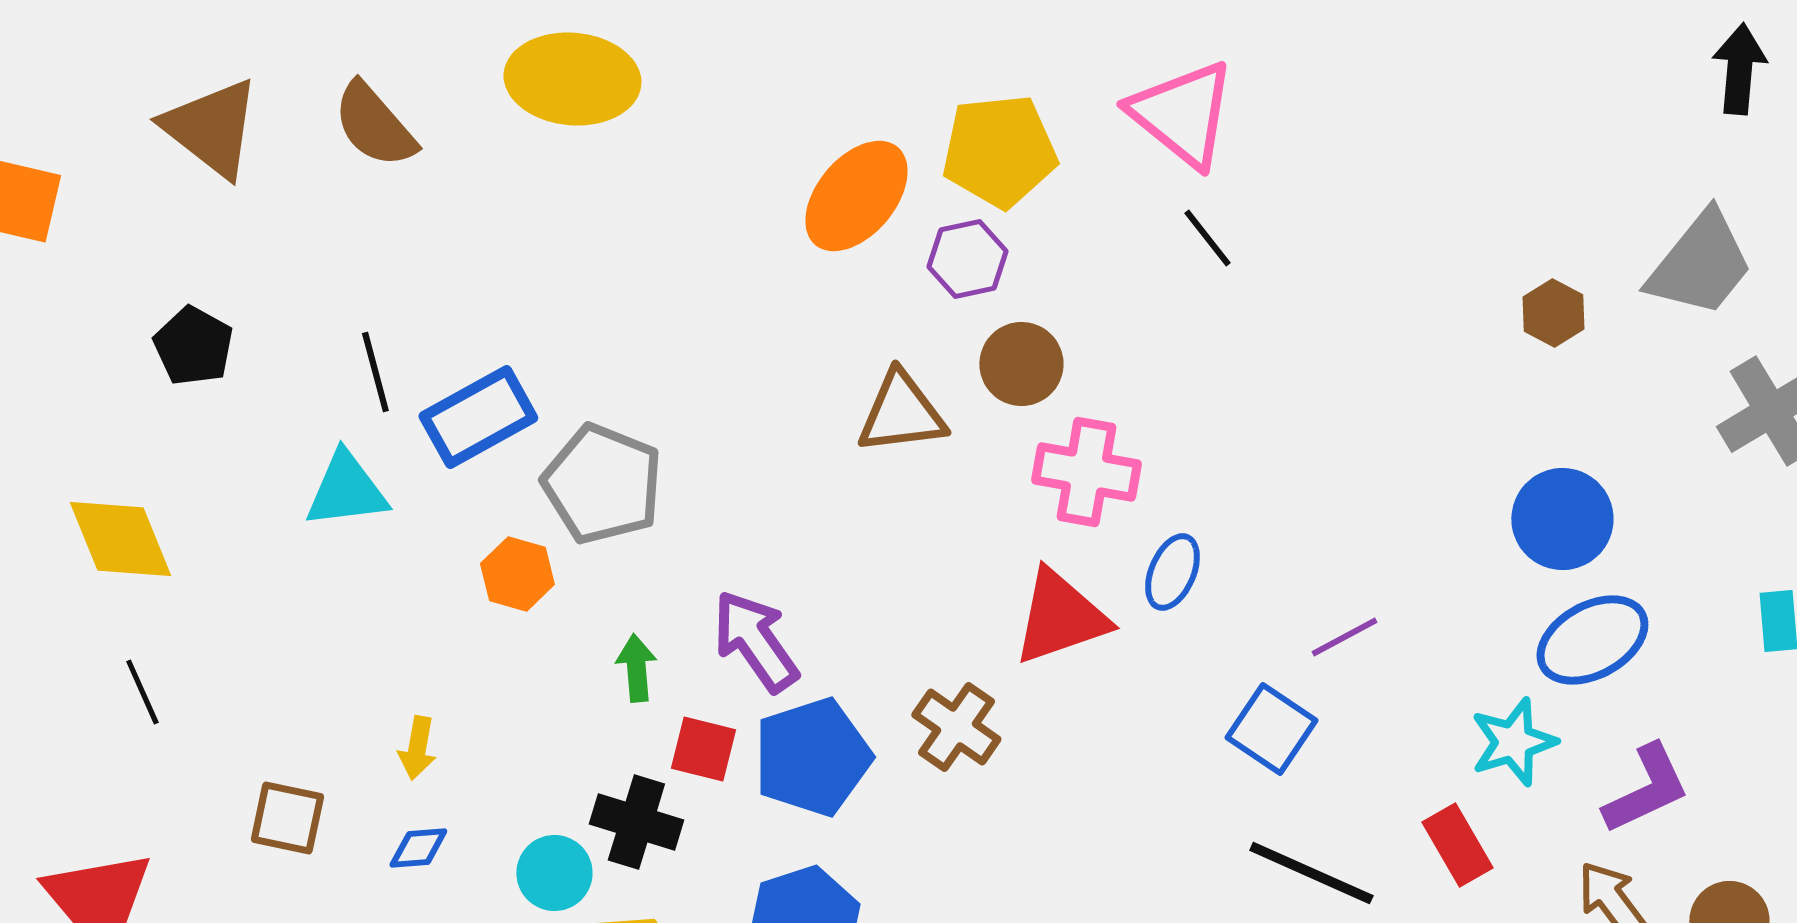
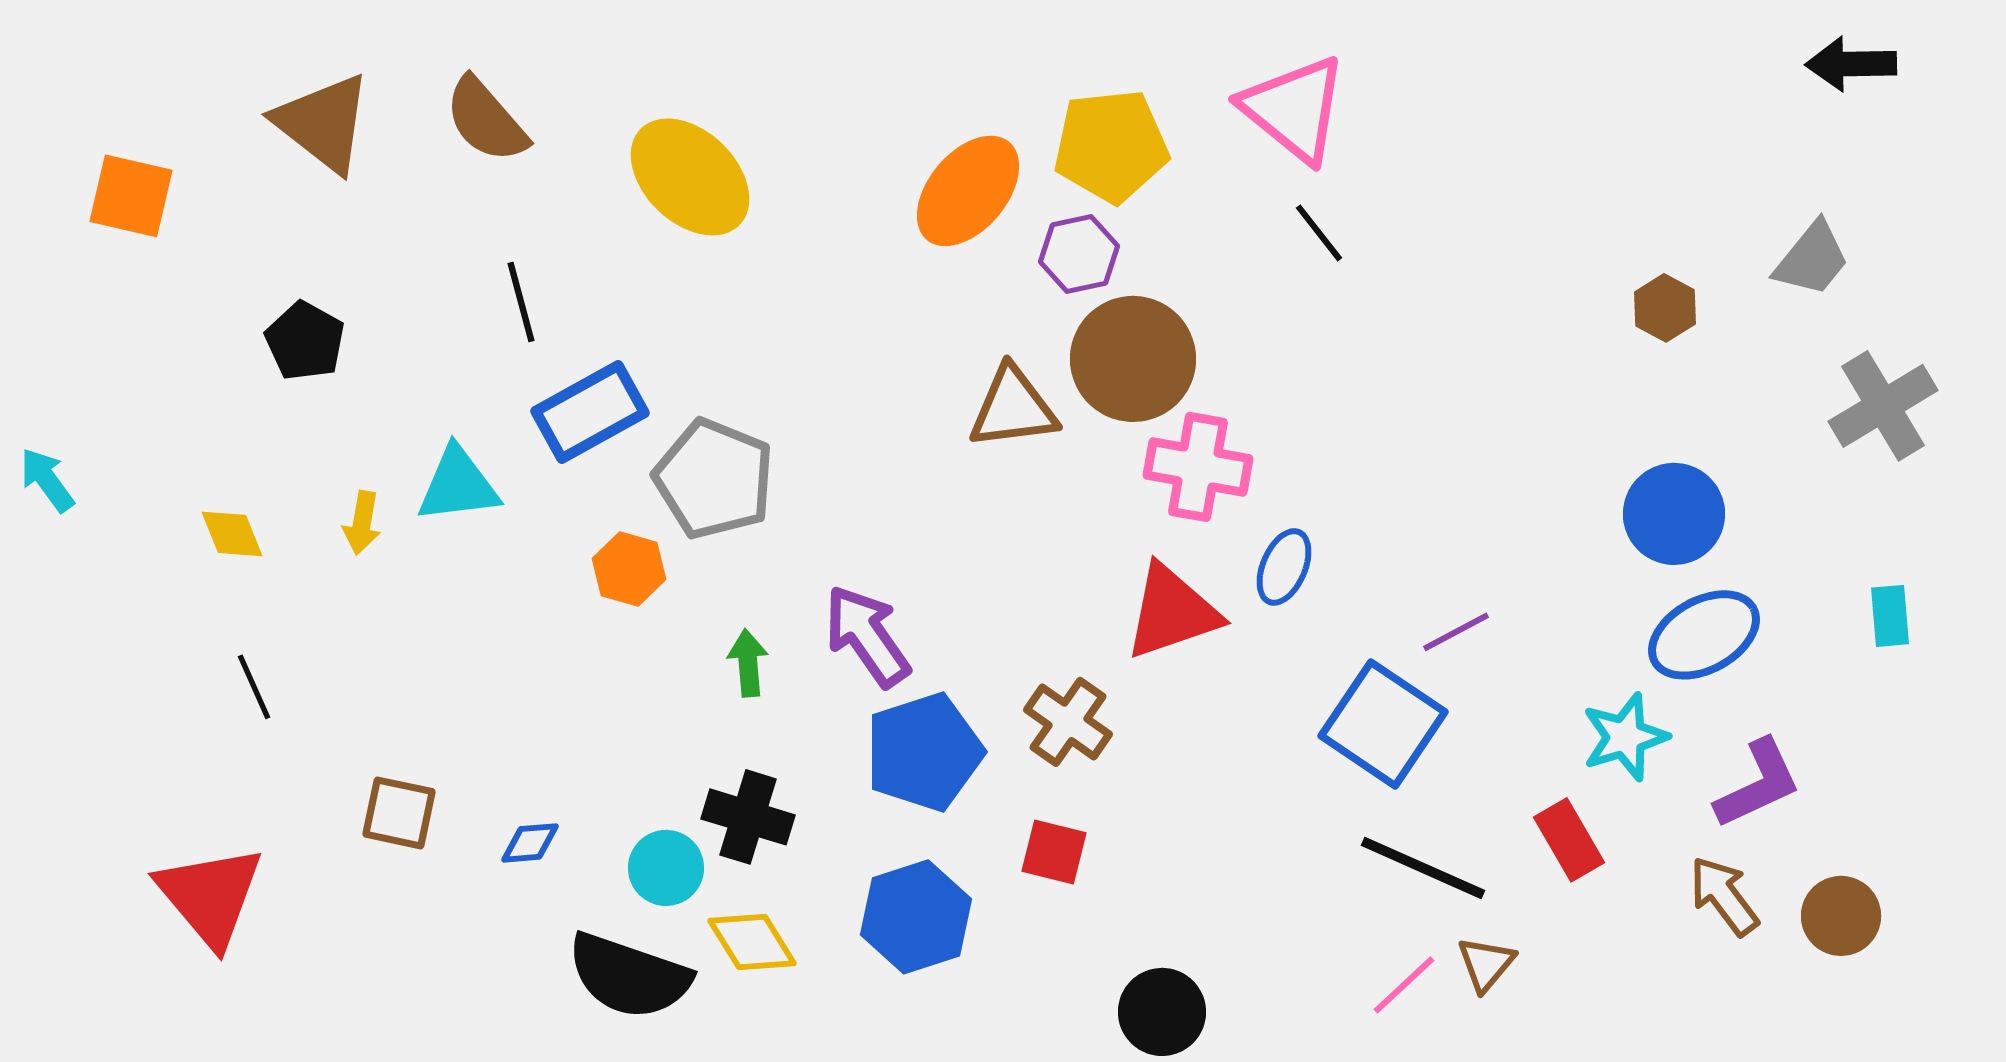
black arrow: (1739, 69) -> (1851, 64), turned -96
yellow ellipse: (572, 79) -> (690, 177), moved, turned 39
gray trapezoid: (1700, 264) -> (1812, 259), size x0.7
brown circle: (1021, 364) -> (1133, 359), size x1.5
black line: (375, 372) -> (521, 302), moved
yellow diamond: (120, 539) -> (232, 534), size x0.6
blue square: (1271, 729) -> (1383, 724), size x1.4
yellow arrow: (417, 748) -> (362, 523), moved
red square: (703, 749) -> (1054, 852), moved

